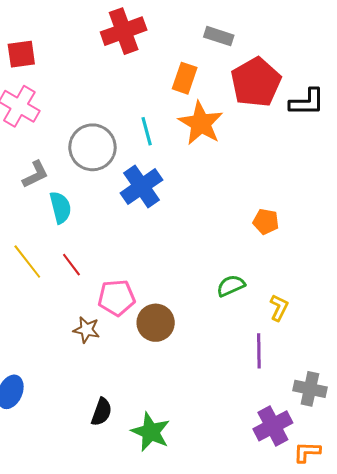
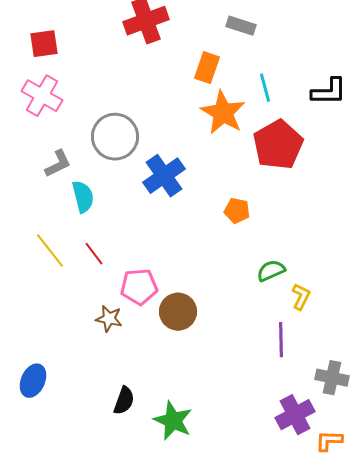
red pentagon: (256, 82) -> (278, 145), moved
cyan line: (147, 131) -> (265, 88), moved
orange pentagon: (266, 221) -> (237, 211), moved
green semicircle: (231, 286) -> (271, 271), moved

